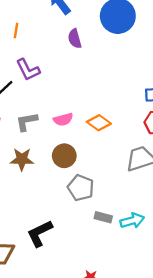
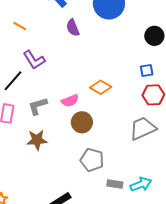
orange line: (16, 31) -> (20, 26), turned -64
orange diamond: (99, 123) -> (101, 87), moved
brown circle: (64, 156) -> (82, 122), moved

